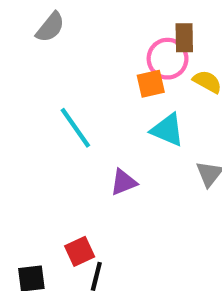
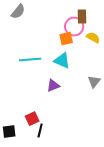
cyan line: (75, 128) -> (30, 60), turned -60
cyan triangle: (168, 130) -> (62, 61), moved

